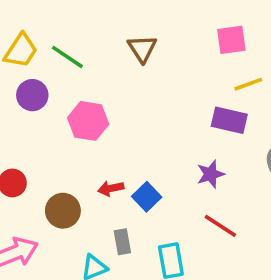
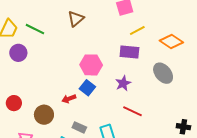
brown triangle: (142, 49) -> (76, 19), turned 30
pink hexagon: (88, 121) -> (91, 65), moved
blue square: (147, 197) -> (87, 88), moved
gray rectangle: (122, 242) -> (79, 127), turned -48

